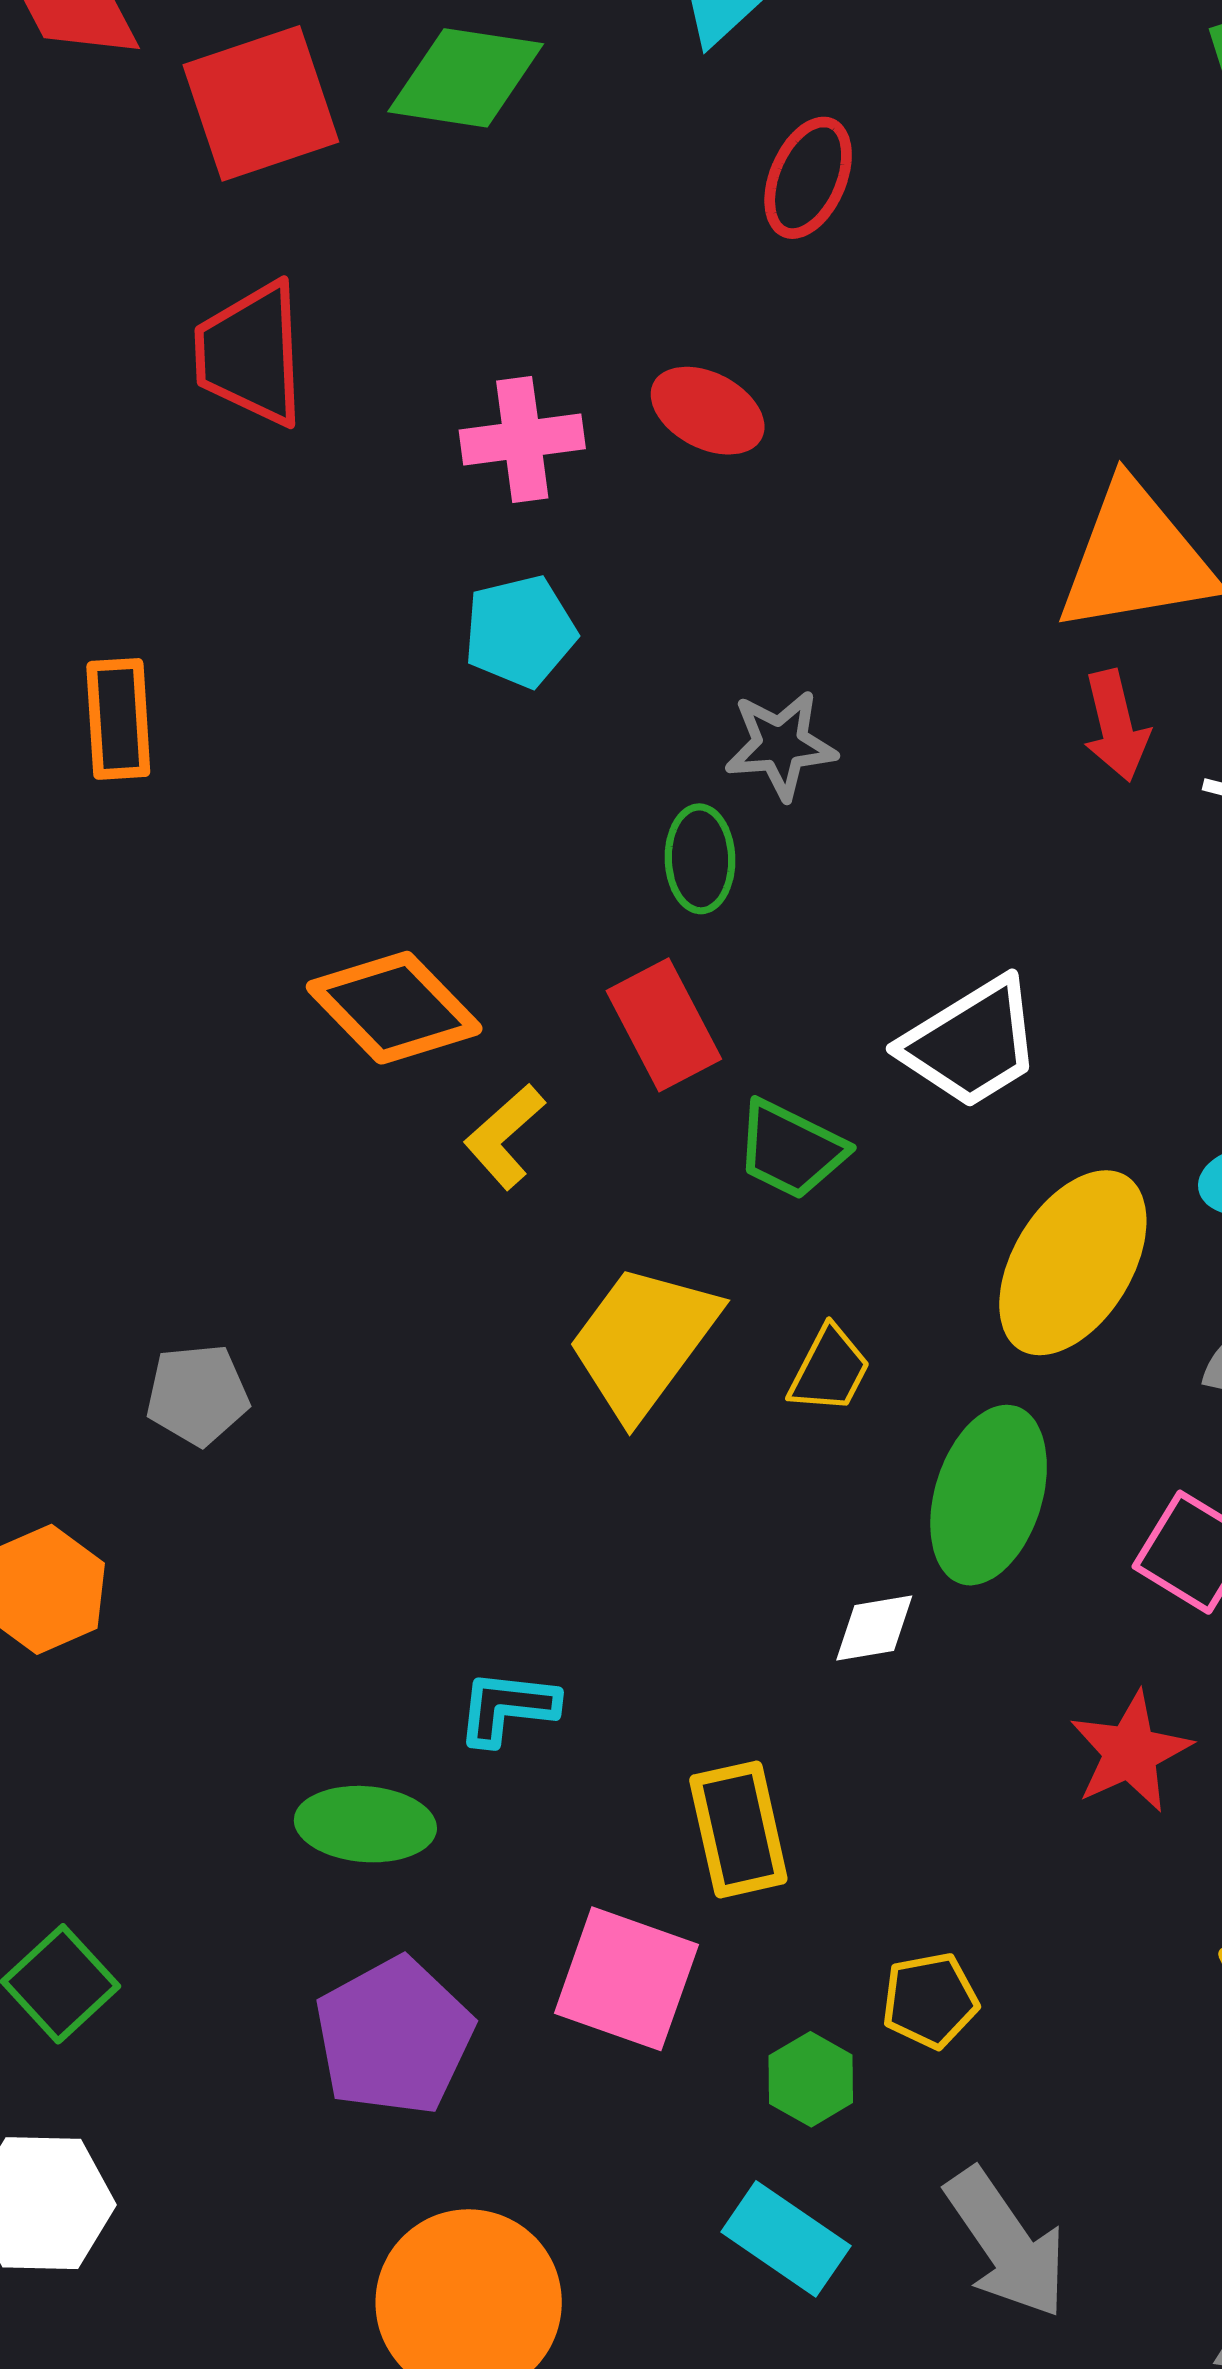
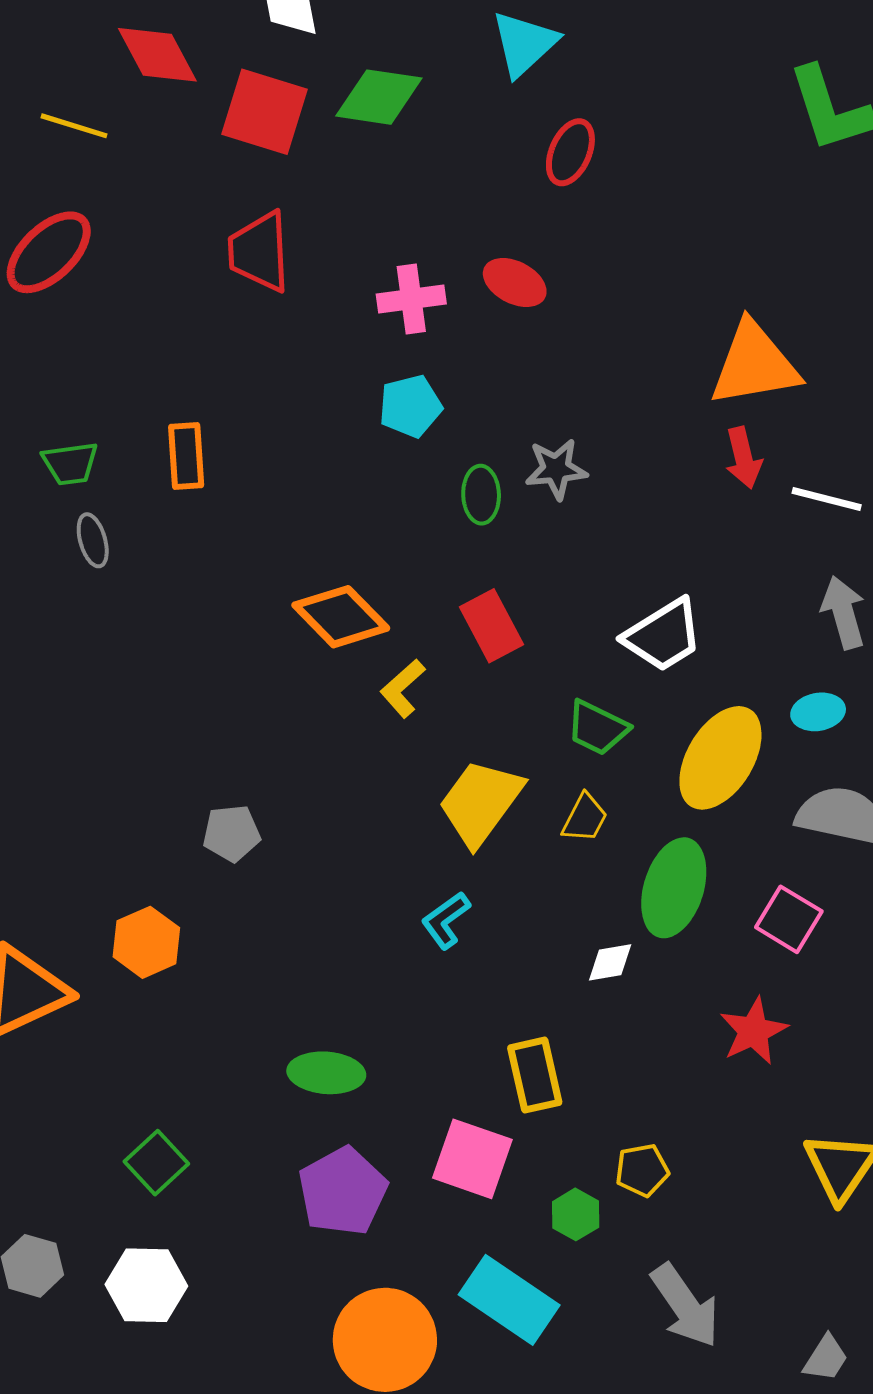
red square: (261, 103) -> (265, 112), turned 36
green ellipse: (700, 859) -> (481, 495), moved
green trapezoid: (791, 1149) -> (597, 728), moved
cyan L-shape: (507, 1708) -> (446, 920), moved, turned -42
cyan rectangle: (786, 2239) -> (509, 1300), moved, size x1.4

